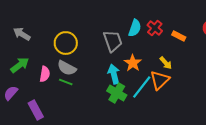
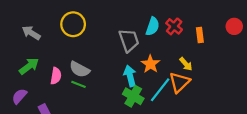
orange rectangle: (179, 36) -> (200, 35), turned 56
yellow circle: (66, 43) -> (73, 24), moved

